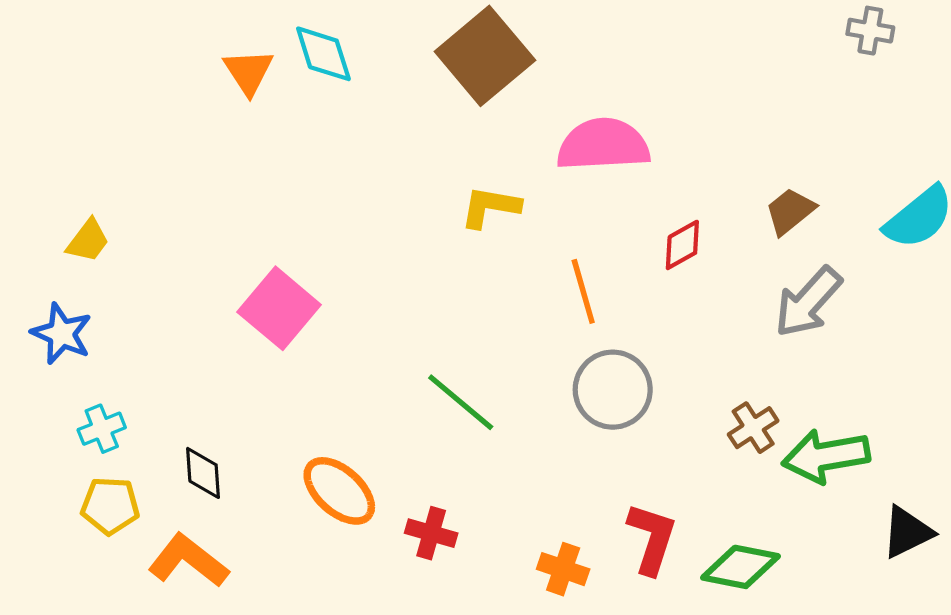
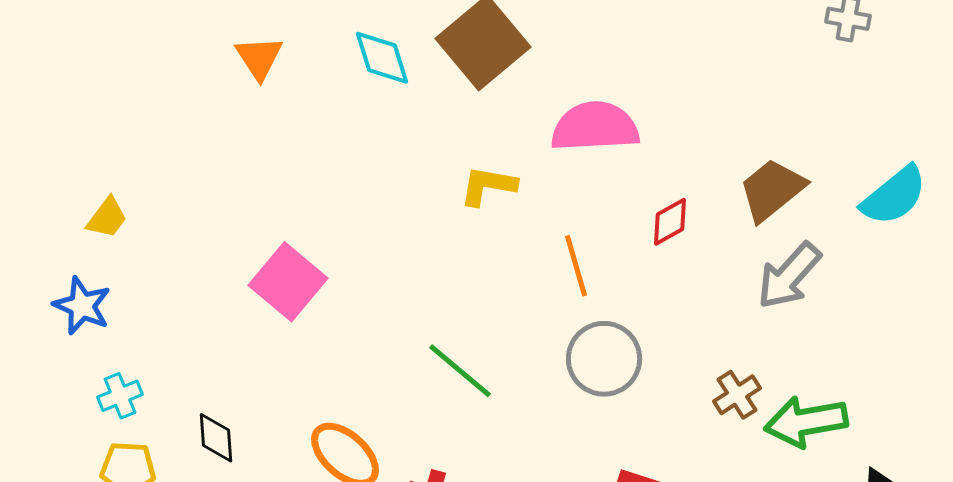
cyan diamond: (323, 54) -> (382, 58), moved
brown trapezoid: (790, 211) -> (772, 190), size x1.4

